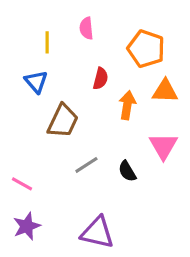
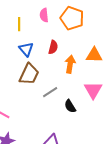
orange pentagon: (146, 49) -> (72, 18), moved
blue triangle: (36, 82) -> (26, 49), moved
gray line: (86, 165) -> (50, 92), moved

